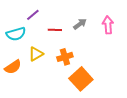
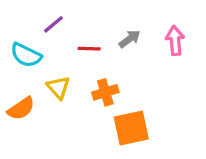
cyan semicircle: (16, 34) -> (26, 55), turned 42
yellow triangle: (36, 54) -> (58, 88), turned -42
orange square: (81, 79) -> (131, 128), turned 30

